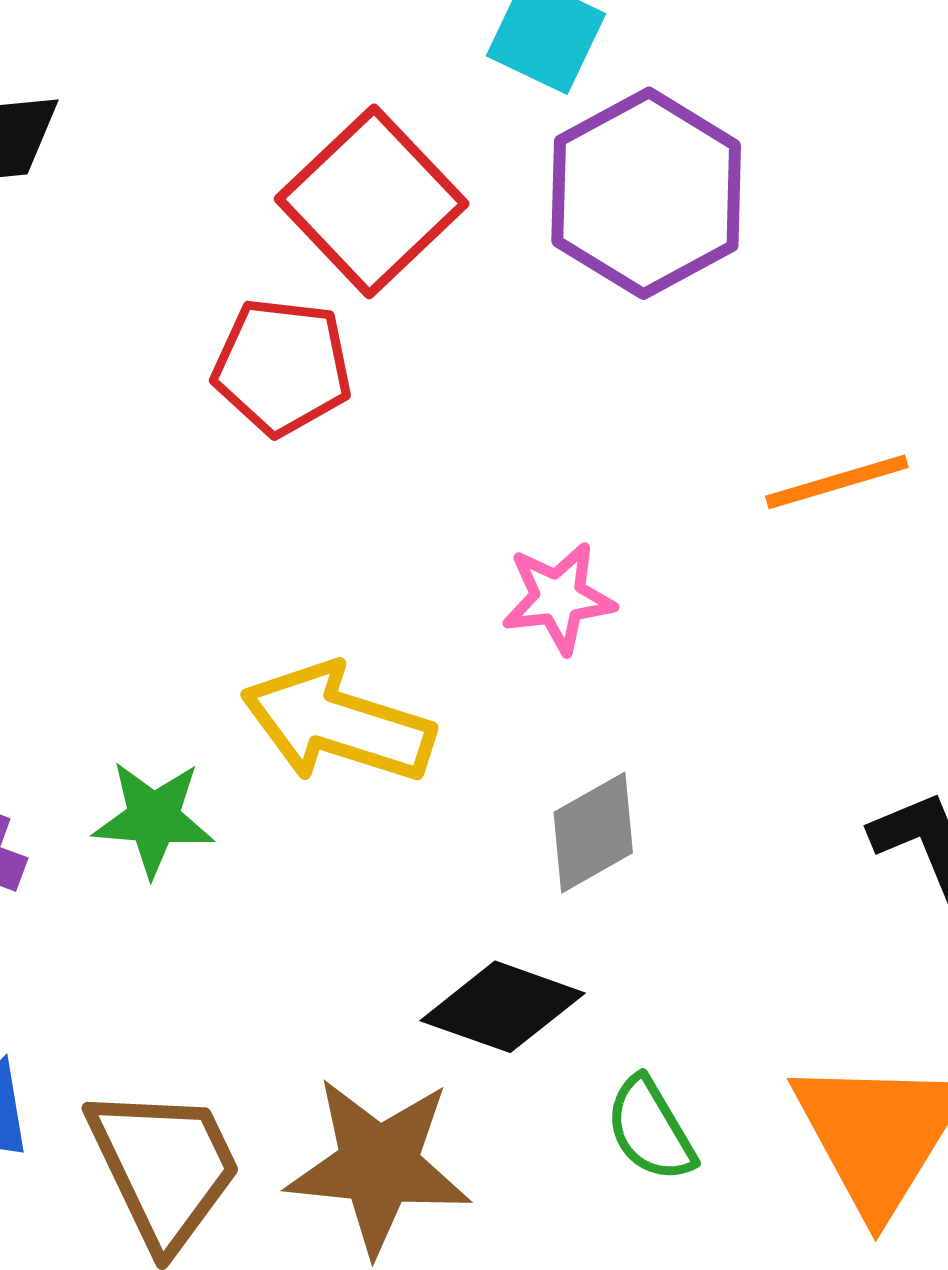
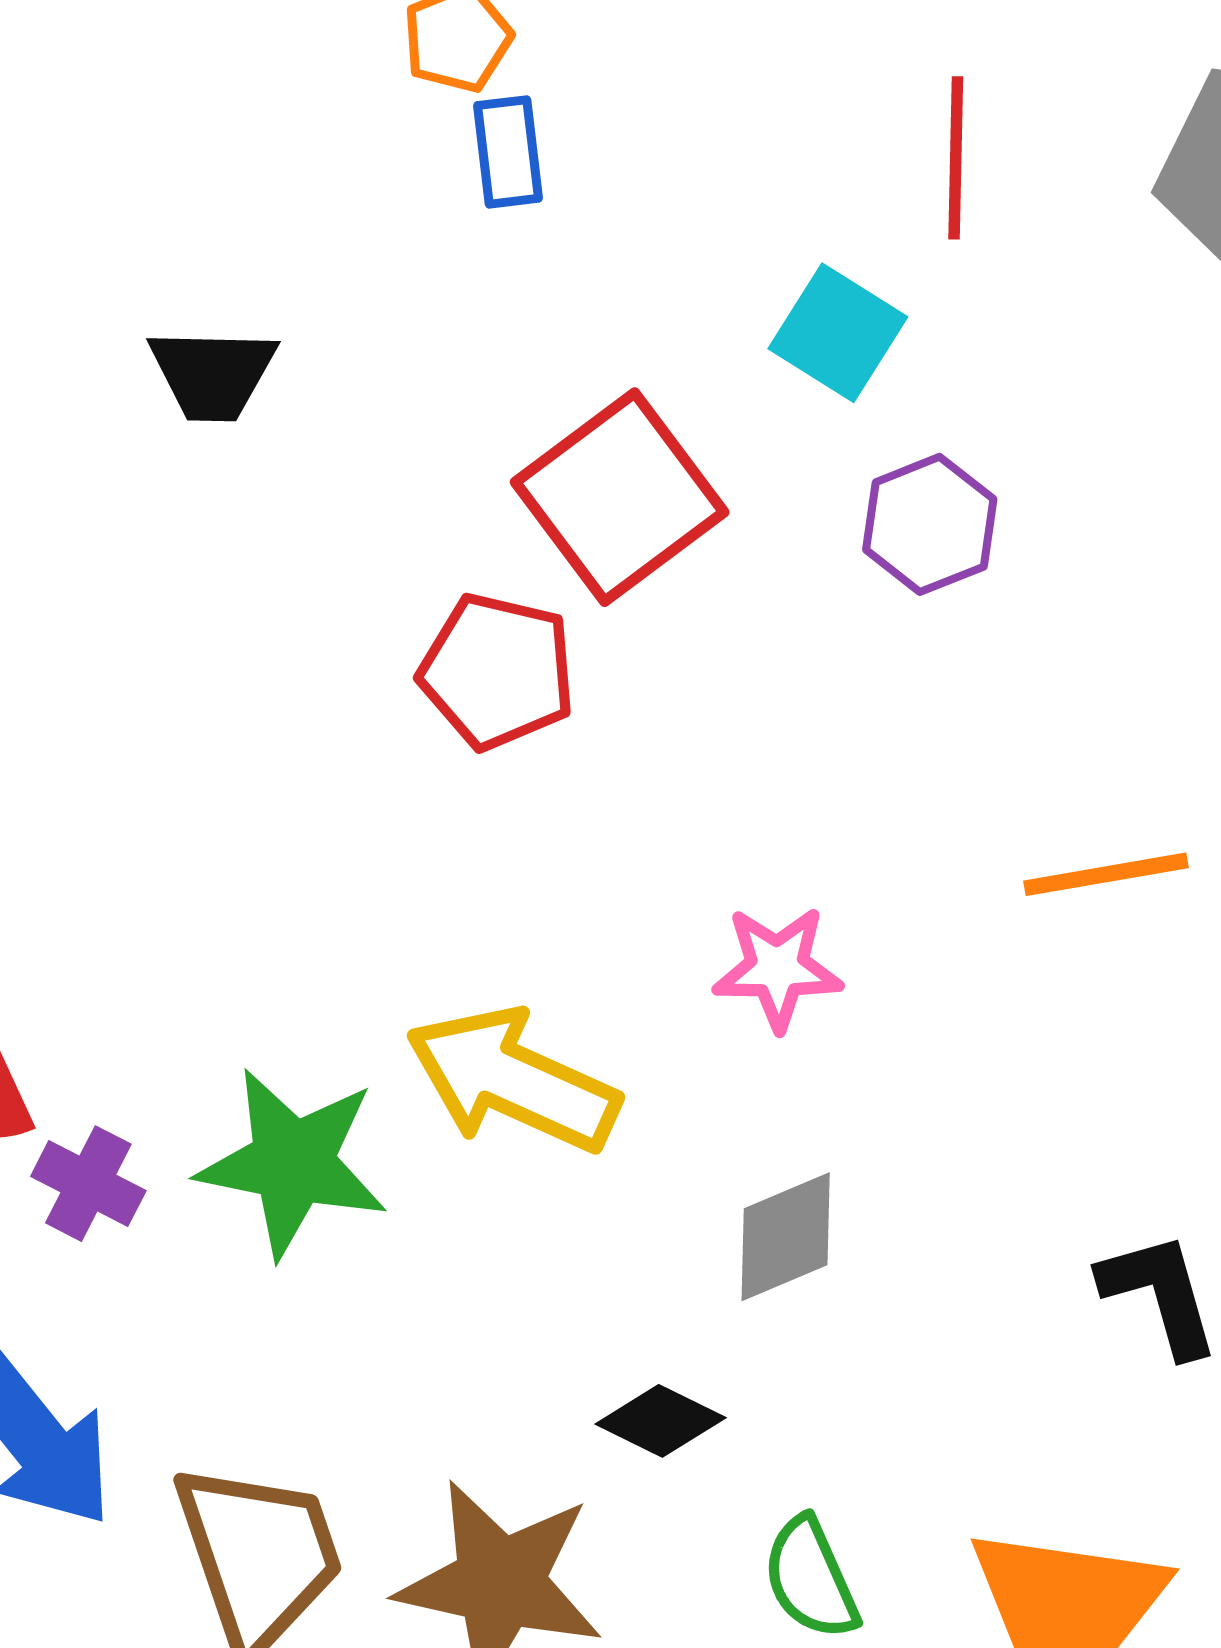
purple hexagon: (646, 193) -> (930, 524), size x0.6
green star: (153, 818) -> (293, 1163), size x1.4
black diamond: (503, 1007) -> (661, 1421), size x0.7

